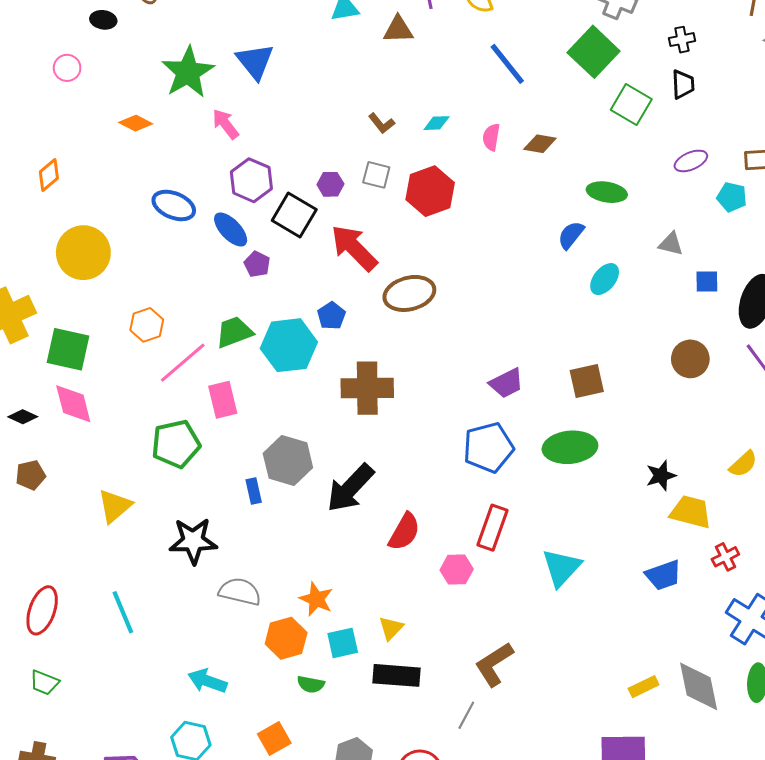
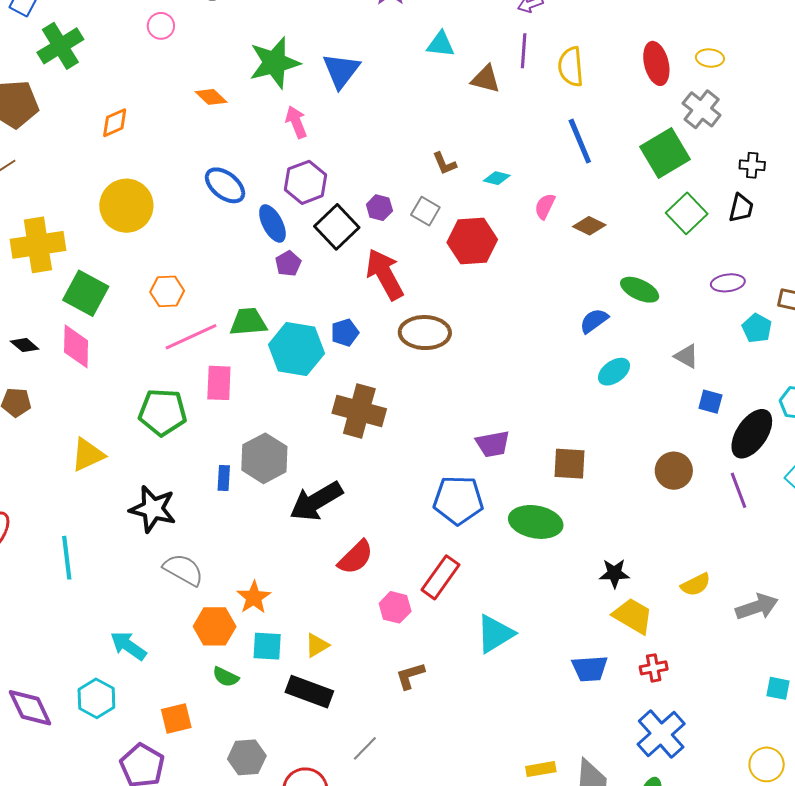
brown L-shape: (494, 664) -> (410, 676), moved, size x0.7

